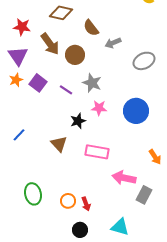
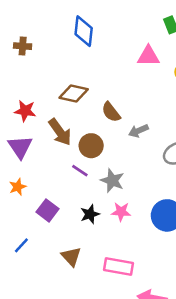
orange star: (16, 80) -> (18, 187), moved
purple square: (38, 83) -> (48, 210), moved
purple line: (66, 90) -> (80, 171), moved
black star: (78, 121) -> (90, 214), moved

